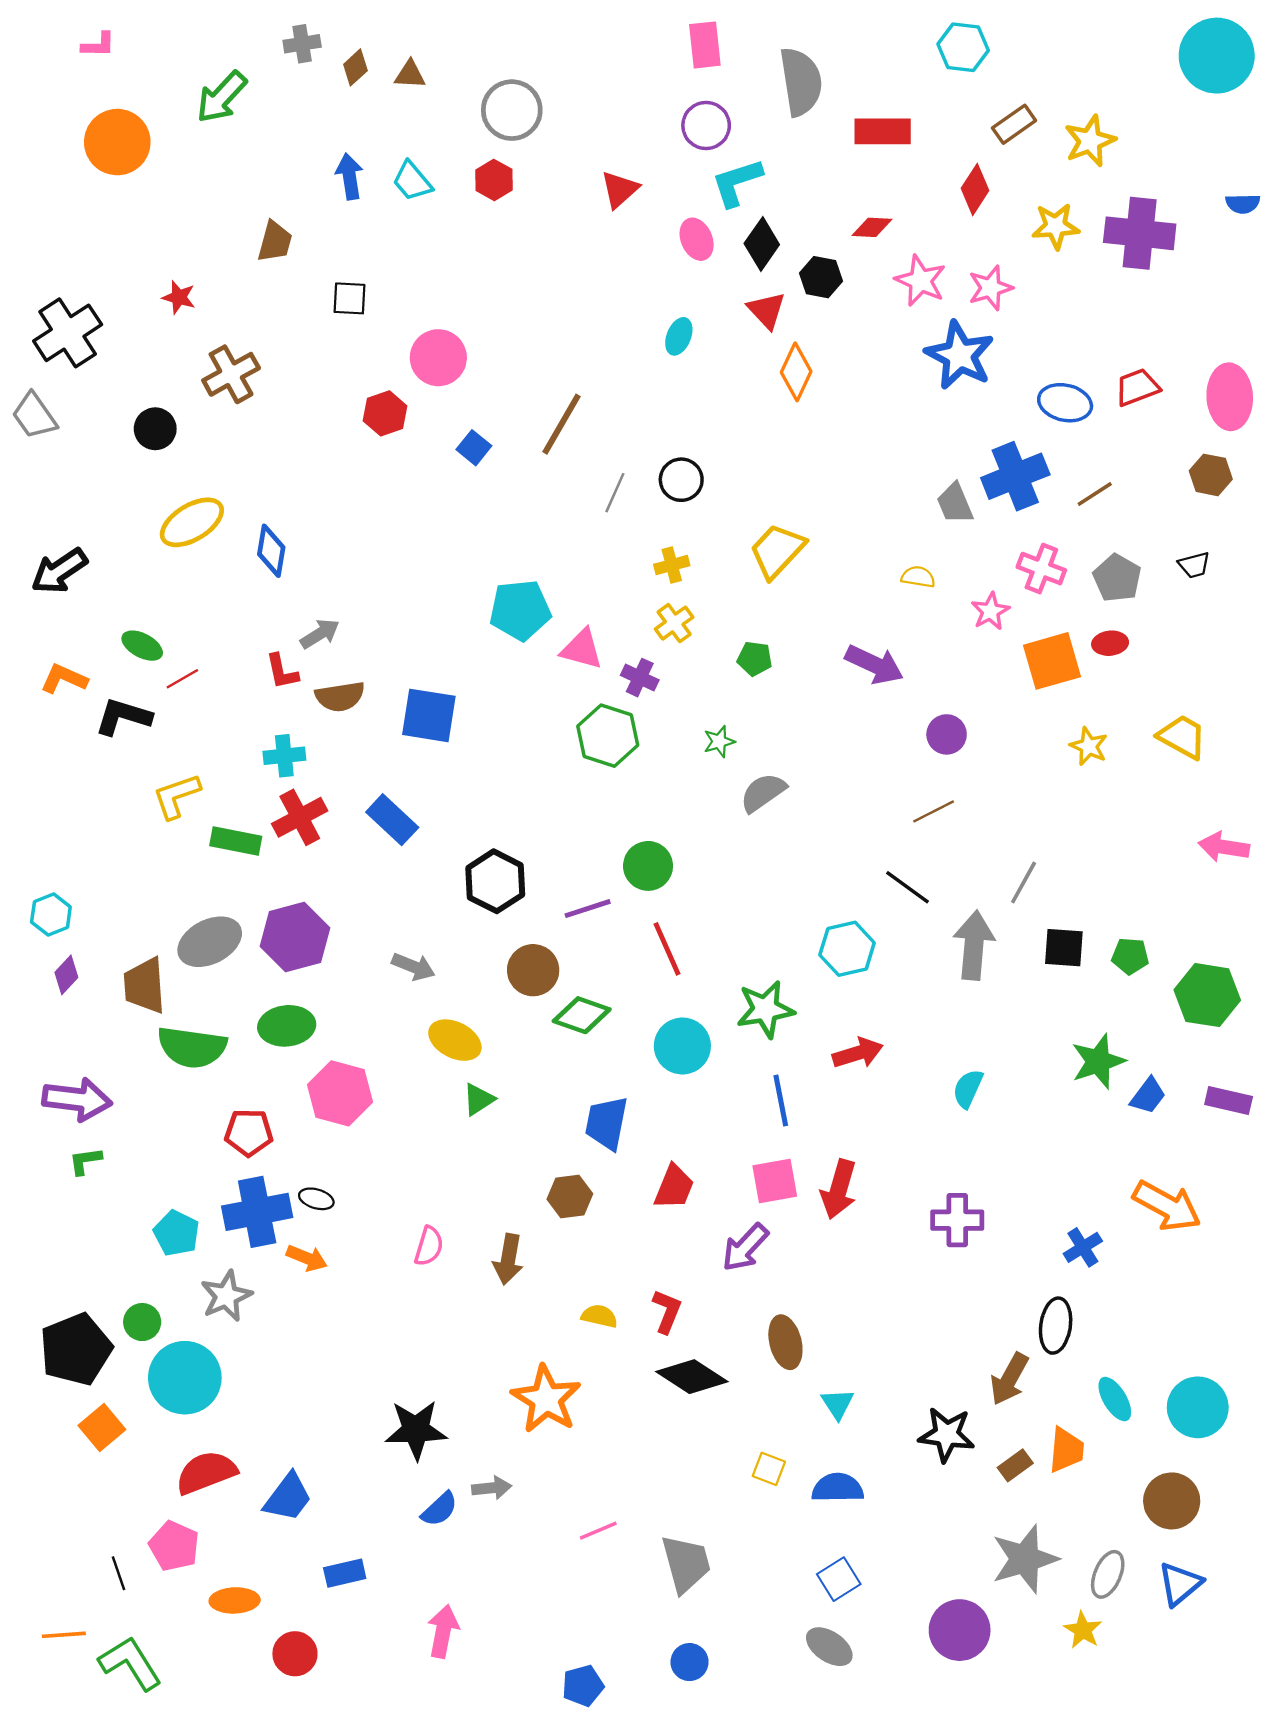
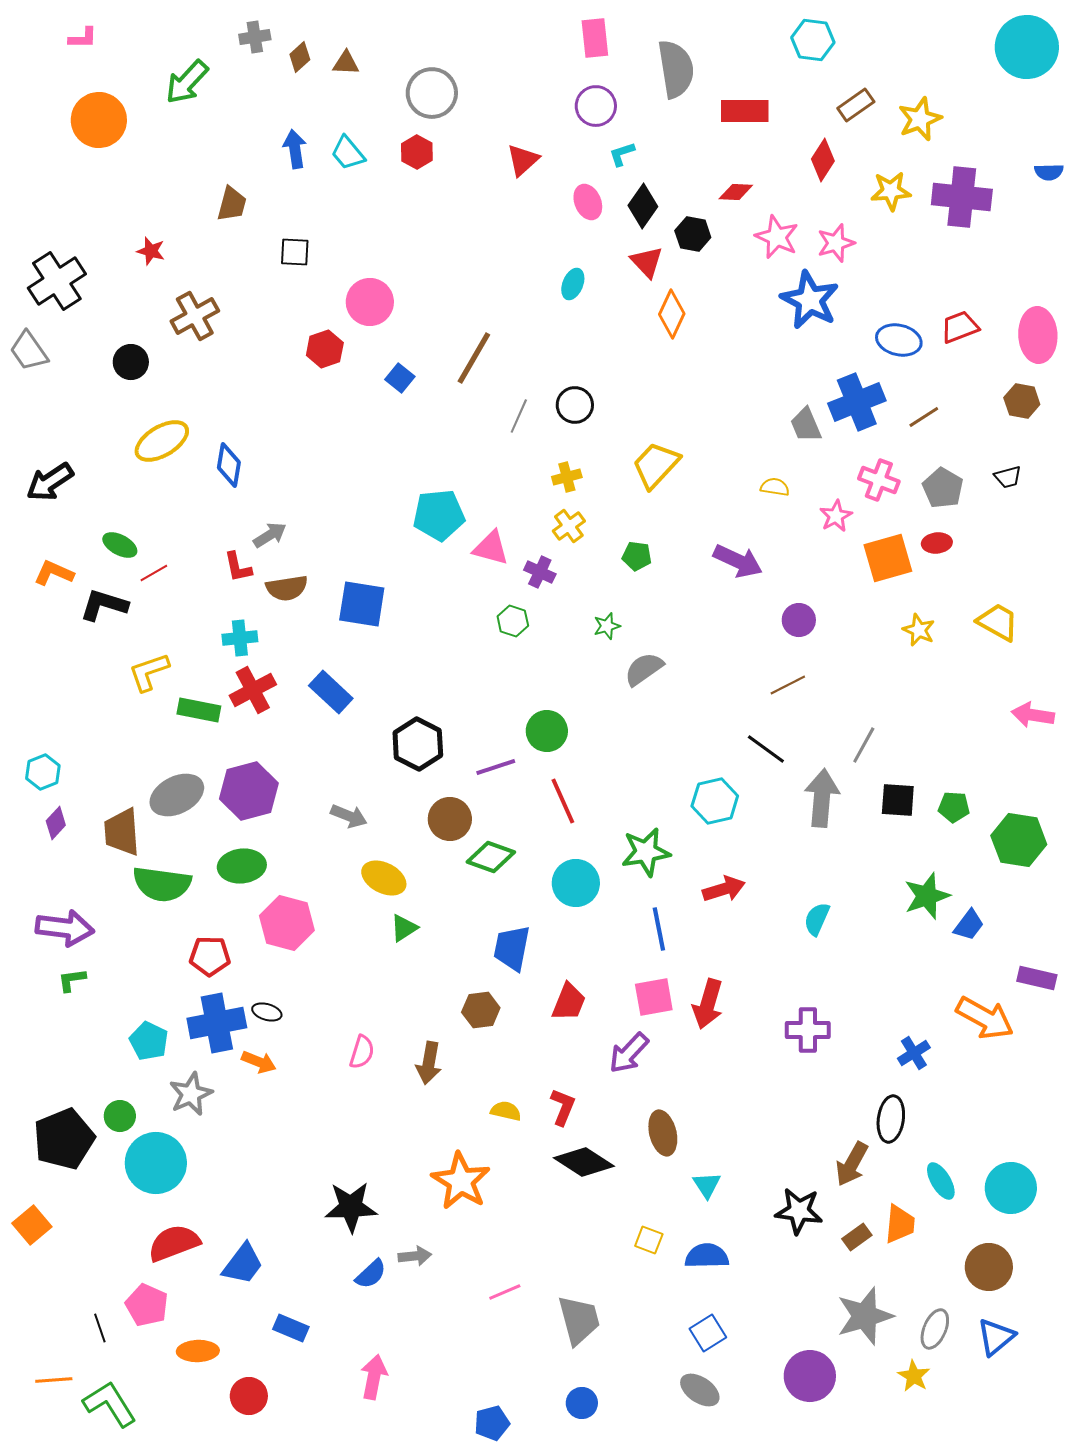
cyan L-shape: (737, 182) -> (622, 154), size x0.6
green hexagon: (608, 736) -> (513, 621), size x0.6
purple rectangle: (1229, 1100) -> (1037, 978), moved
orange square: (102, 1427) -> (32, 1225), moved
blue rectangle: (345, 1573) -> (291, 1328), turned 36

